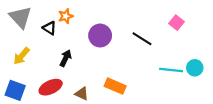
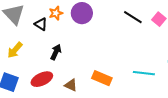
purple circle: (100, 36) -> (82, 13), moved
black line: (142, 39) -> (133, 17), moved
cyan line: (171, 70) -> (144, 73), moved

